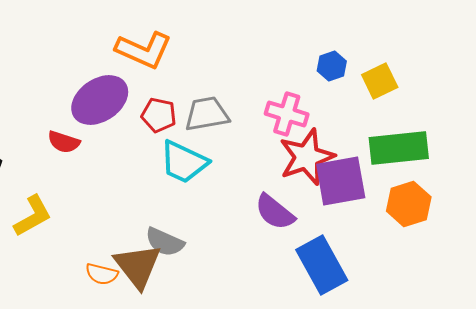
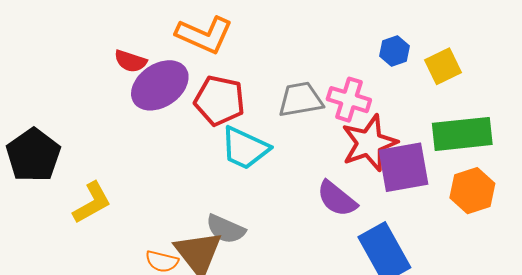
gray trapezoid: (207, 114) -> (300, 100), moved
red pentagon: (159, 115) -> (219, 101), size x1.4
red semicircle: (64, 142) -> (130, 61), moved

